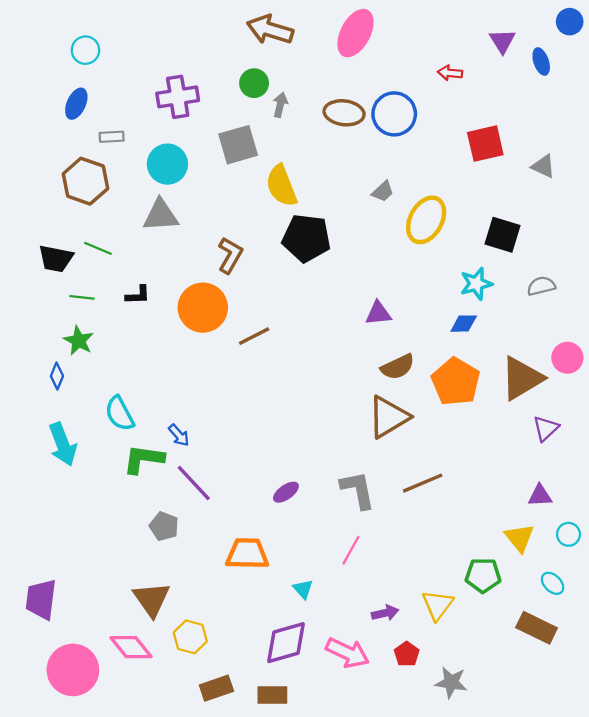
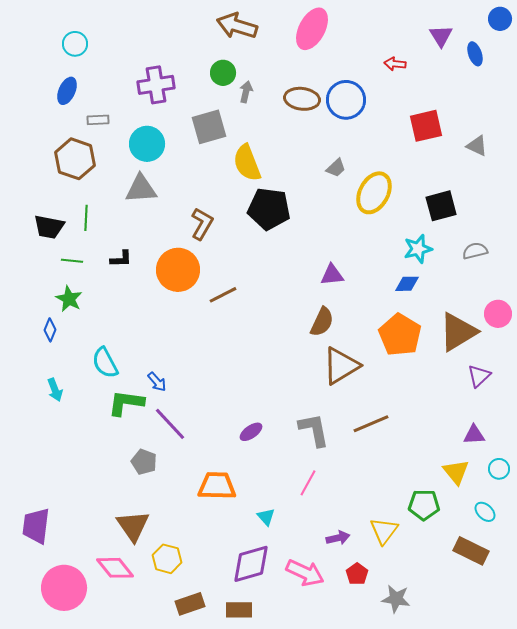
black square: (502, 235) -> (441, 206), turned -32
green line: (98, 248) -> (86, 218), turned 70
brown semicircle: (398, 367) -> (322, 322), moved, turned -40
cyan arrow: (63, 444) -> (55, 390), size x0.6

